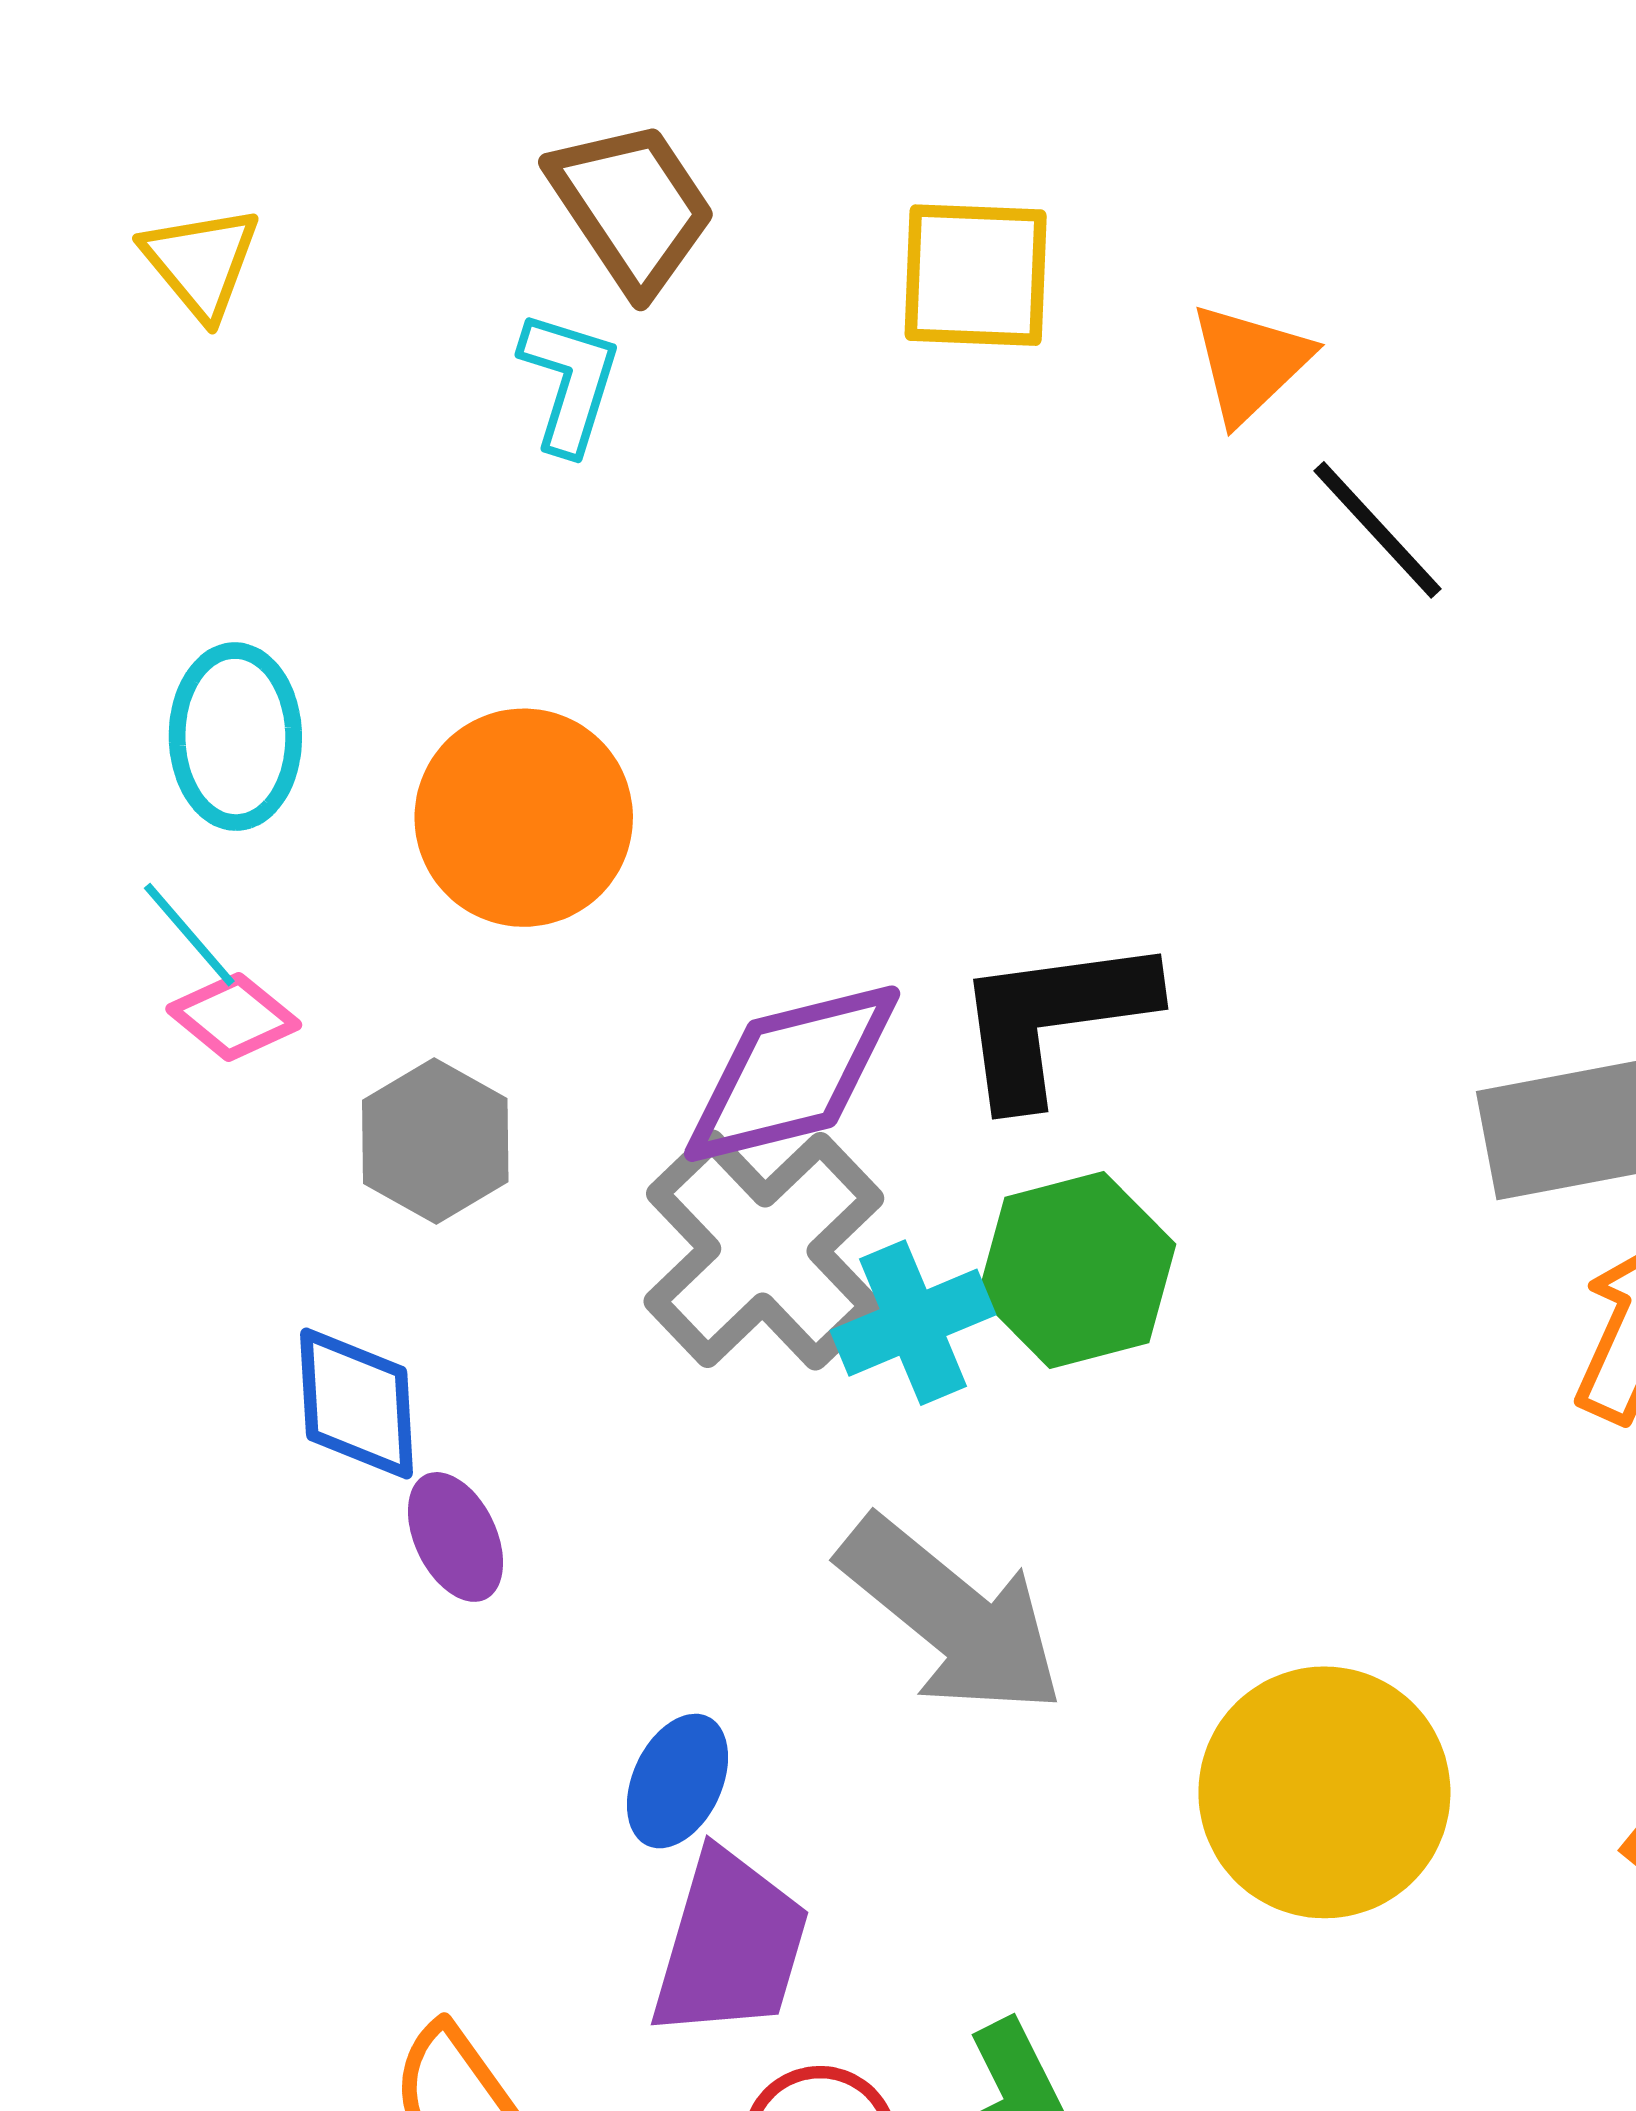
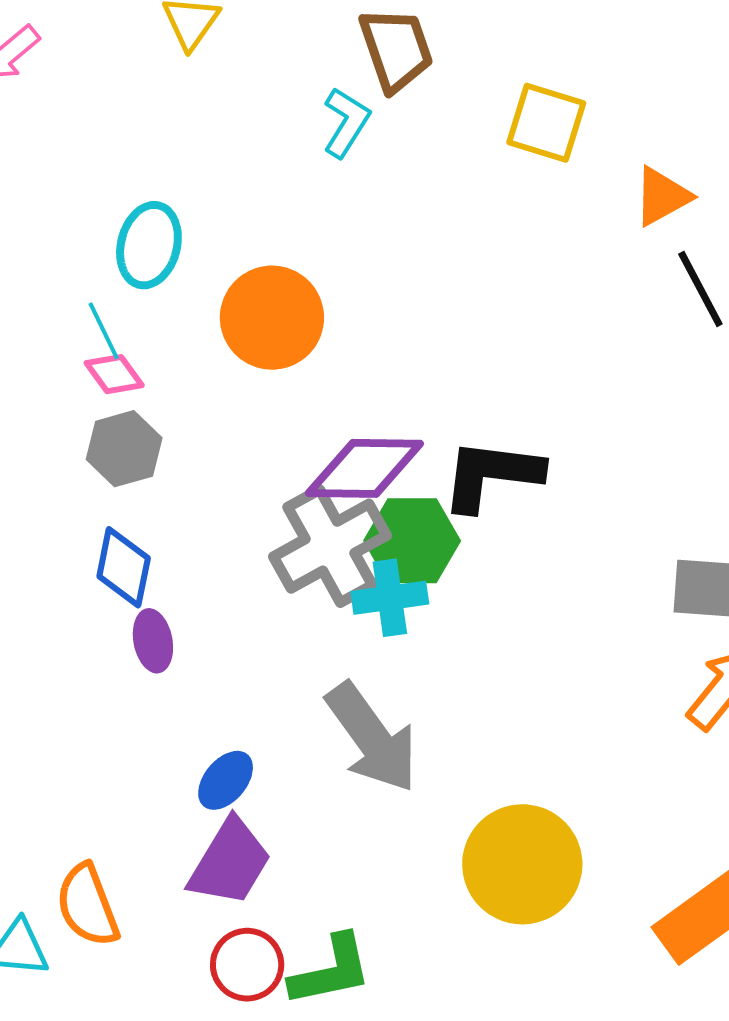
gray hexagon: (435, 1141) -> (124, 449), moved
green hexagon: (1077, 1270) -> (412, 541), moved

